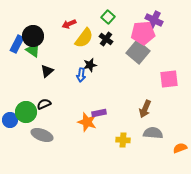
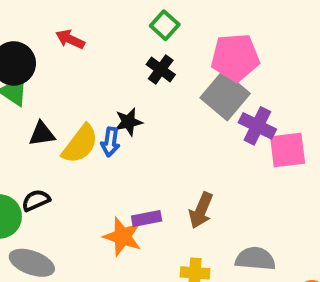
purple cross: (154, 20) -> (257, 126), moved
red arrow: (69, 24) -> (70, 39), moved, turned 48
yellow semicircle: (84, 38) -> (80, 144), moved
black triangle: (47, 71) -> (42, 134), turned 32
brown arrow: (145, 109) -> (201, 210), moved

